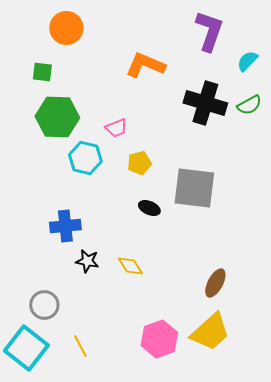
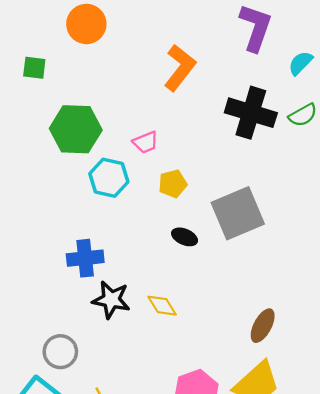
orange L-shape: (145, 65) -> (180, 68), turned 105
green square: (42, 72) -> (34, 68), moved
gray square: (194, 188) -> (238, 213), turned -30
black star: (87, 261) -> (111, 300), size x1.4

